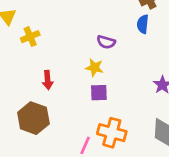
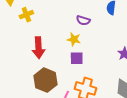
red arrow: (48, 80) -> (39, 48), size x1.5
brown hexagon: (33, 118) -> (46, 80), moved

